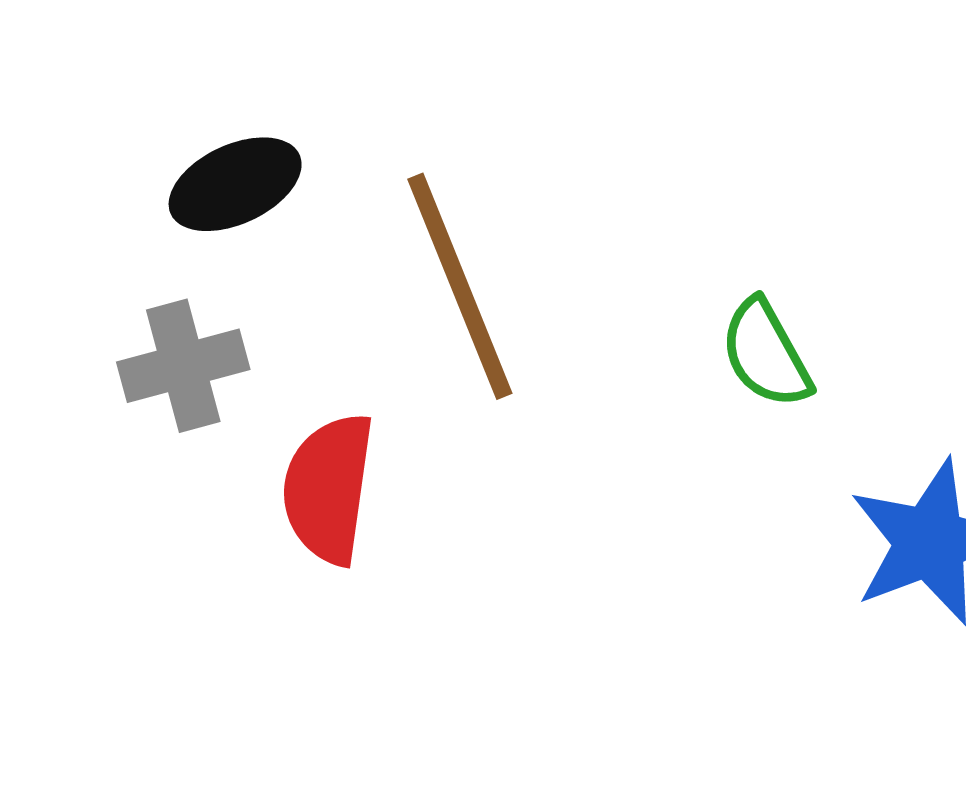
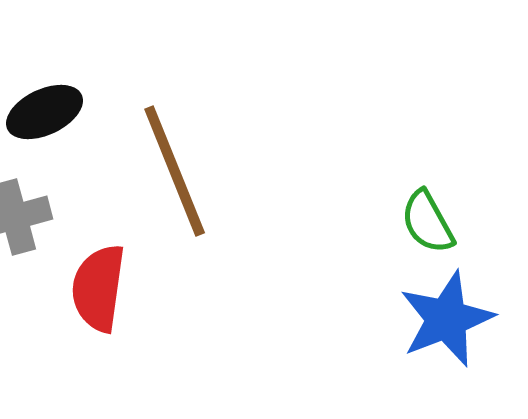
green semicircle: (766, 354) -> (428, 222), moved

